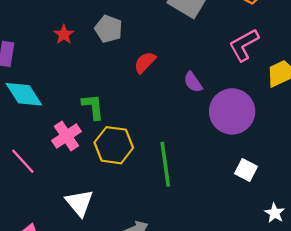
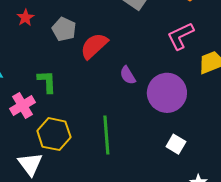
gray pentagon: (109, 29) -> (64, 29), moved
red semicircle: (145, 62) -> (94, 46), size x1.4
purple semicircle: (193, 82) -> (128, 75), moved
yellow hexagon: (114, 145) -> (54, 134), moved

